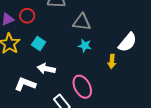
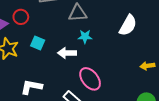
yellow arrow: (112, 61) -> (147, 66), moved, turned 88
white arrow: (46, 69) -> (67, 53), moved

